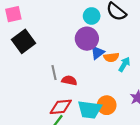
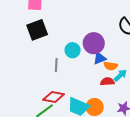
cyan circle: (92, 16) -> (73, 50), moved
red semicircle: (69, 80) -> (107, 82), moved, turned -32

